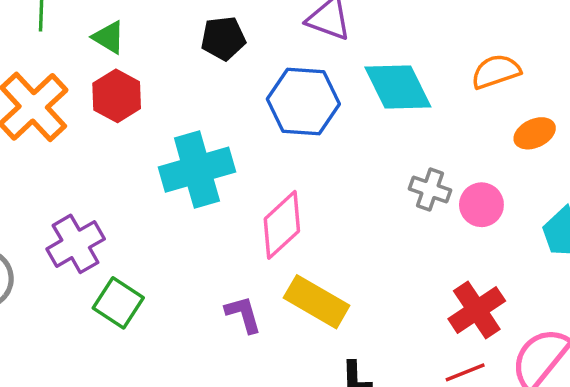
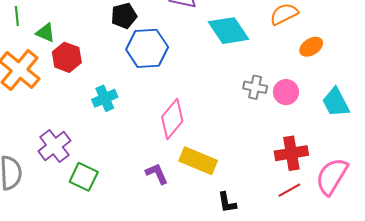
green triangle: (109, 37) -> (45, 33), moved
blue hexagon: (303, 102) -> (147, 48), moved
cyan cross: (197, 170) -> (105, 98), moved, size x0.6
red cross: (477, 310) -> (291, 153), turned 32

